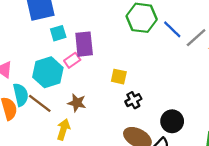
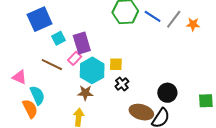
cyan hexagon: (48, 72) -> (92, 70), moved
black cross: (133, 100) -> (122, 84), moved
brown line: (40, 103) -> (52, 65), moved

